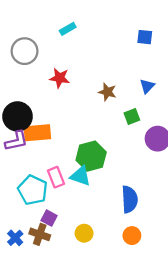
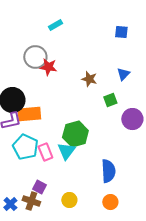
gray circle: (25, 51) -> (35, 57), moved
cyan triangle: (81, 176) -> (66, 151), turned 48
cyan pentagon: (33, 190) -> (25, 147), moved

